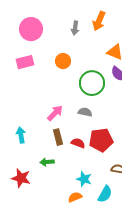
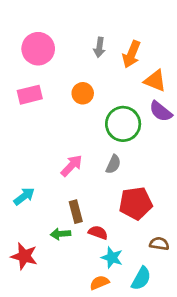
orange arrow: (99, 21) -> (131, 54), moved
gray semicircle: (85, 112) -> (113, 164), turned 104
cyan arrow: (21, 135) -> (24, 196), turned 63
brown rectangle: (58, 137) -> (76, 212), moved
red semicircle: (78, 143) -> (98, 233), moved

